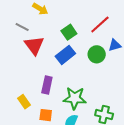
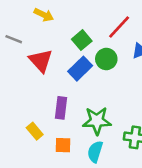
gray line: (22, 27) -> (14, 39), moved
green circle: (97, 54) -> (106, 59), moved

